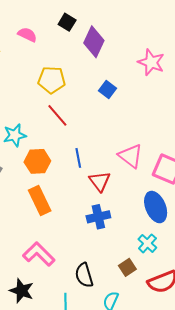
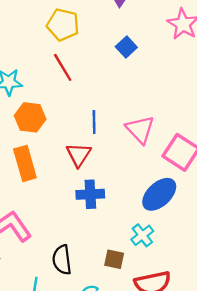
blue line: (78, 158) -> (94, 122), moved
red triangle: (100, 181) -> (79, 155), moved
blue ellipse: (156, 207) -> (159, 194), turned 60
brown square: (127, 267) -> (114, 259), turned 36

